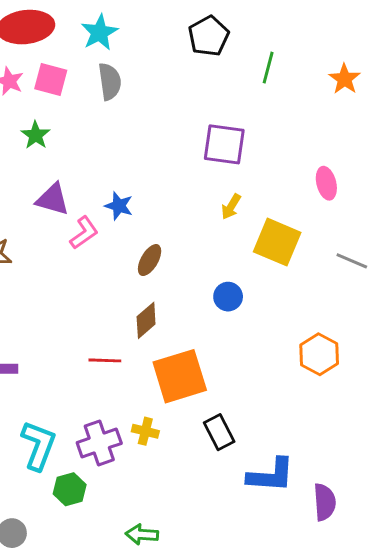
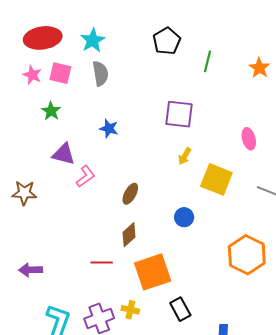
blue star: (119, 206) -> (109, 129), moved
orange hexagon: (319, 354) -> (247, 255), size x1.4

